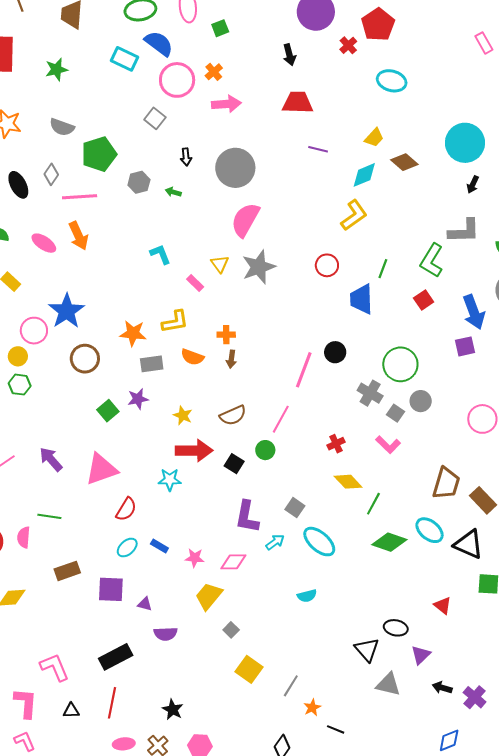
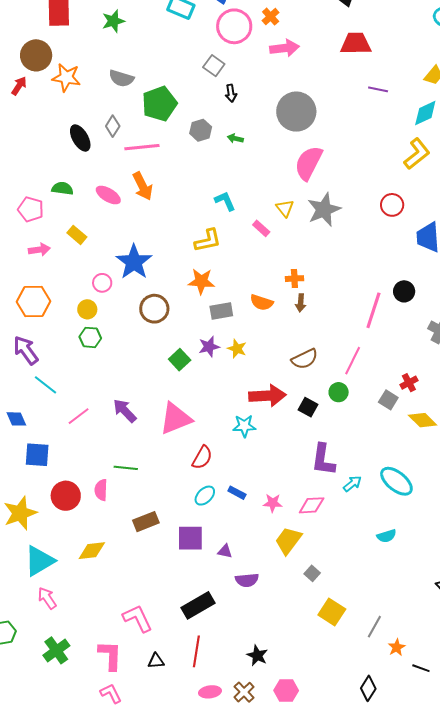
black arrow: (186, 157) -> (231, 93), moved
yellow L-shape: (175, 322) -> (208, 241), moved
pink circle: (34, 331) -> (102, 283), size x0.7
yellow star: (183, 415) -> (237, 349), moved
gray square: (295, 508) -> (388, 400), moved

